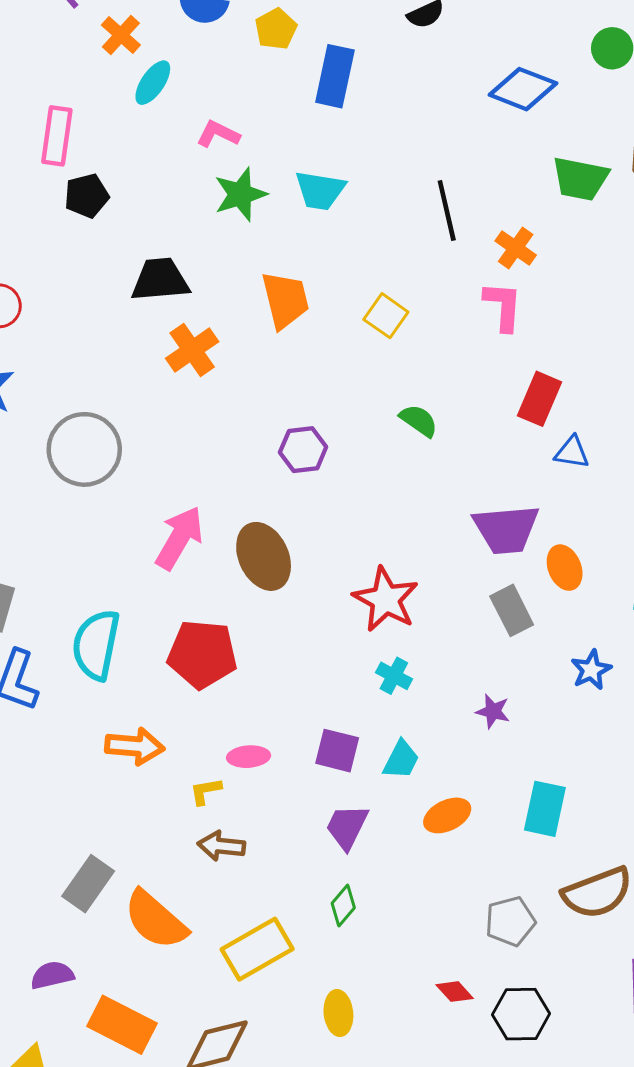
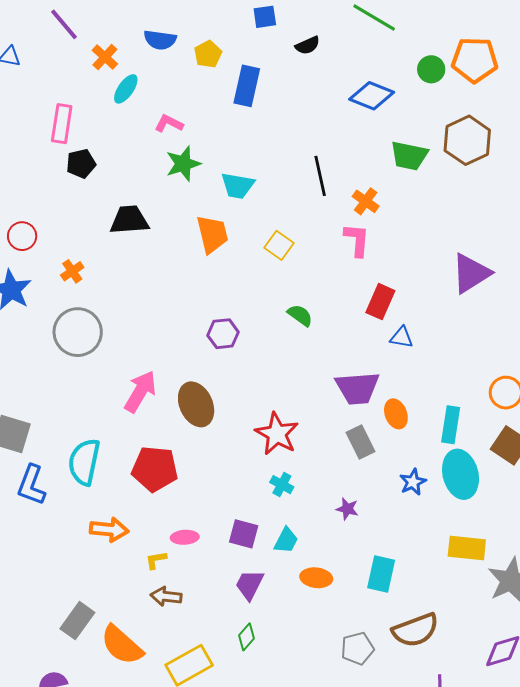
cyan trapezoid: (320, 190) -> (238, 186), moved
orange cross: (192, 350) -> (72, 271), moved, size x0.7
orange ellipse: (447, 815) -> (316, 578), turned 32

